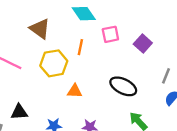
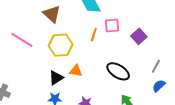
orange line: (80, 47) -> (94, 35), moved
black triangle: (19, 112) -> (56, 78), moved, turned -35

